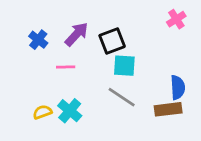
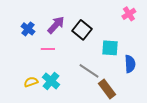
black square: (112, 41) -> (82, 30), turned -30
cyan square: (124, 66) -> (110, 48), moved
brown rectangle: (168, 109) -> (107, 89), moved, turned 60

